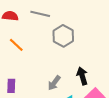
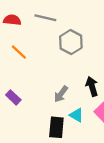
purple rectangle: (11, 86) -> (13, 97), turned -48

